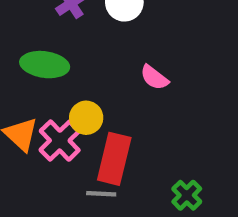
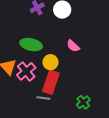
green ellipse: (45, 65) -> (31, 45), moved
yellow circle: (86, 118) -> (51, 62), moved

